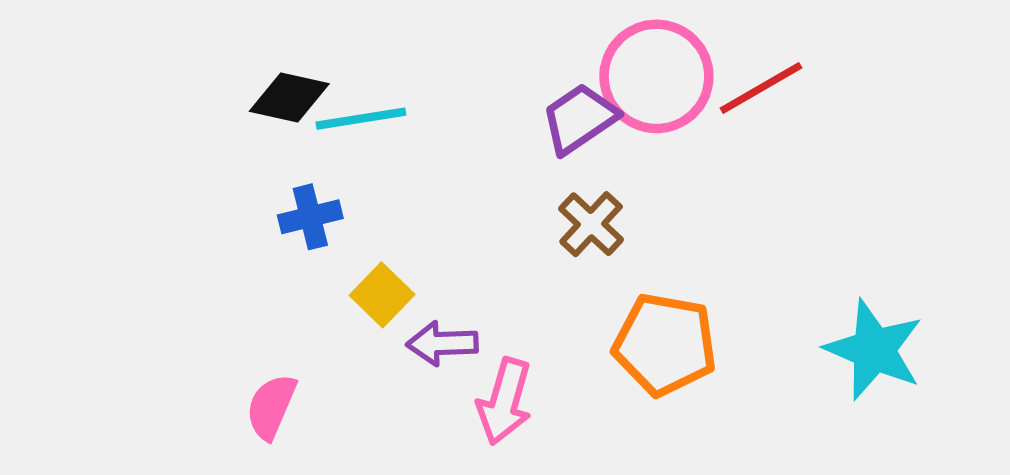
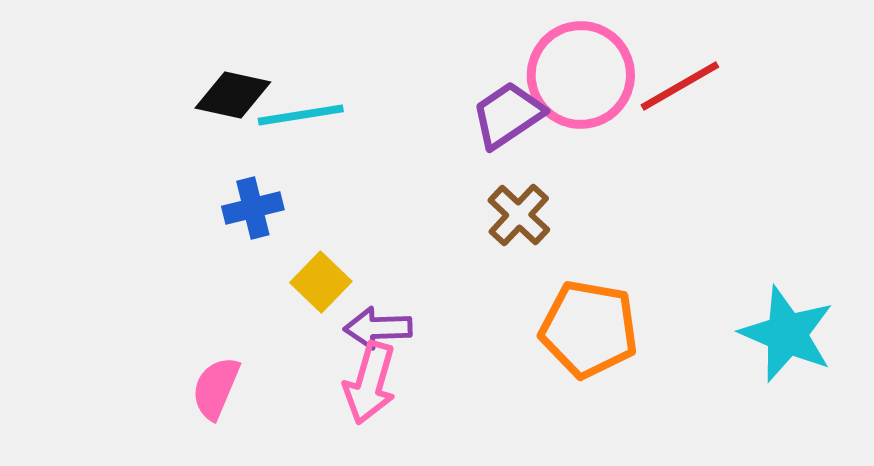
pink arrow: (504, 401) -> (370, 383), moved

